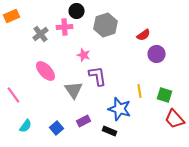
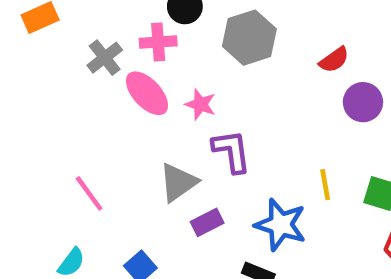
pink ellipse: (46, 71) -> (147, 93), moved
gray triangle: (74, 90) -> (178, 182), turned 30
pink line: (14, 95) -> (89, 193), moved
purple rectangle: (84, 121) -> (207, 222), moved

